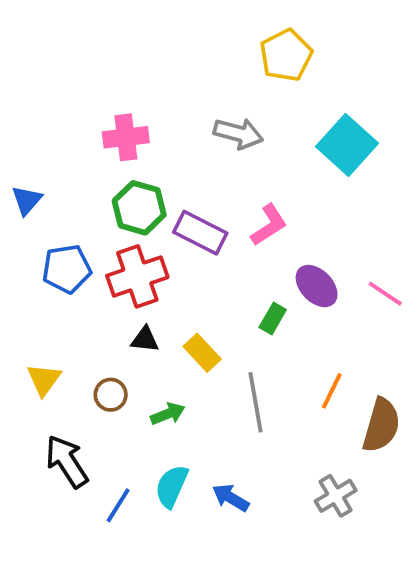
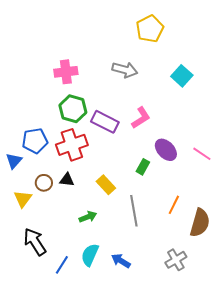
cyan square: (347, 145) -> (182, 76), size x0.7
blue triangle: (27, 200) -> (14, 161), moved
black triangle: (145, 339) -> (67, 180), moved
brown circle: (111, 395) -> (44, 183), moved

